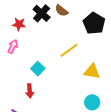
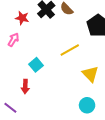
yellow triangle: (92, 71) -> (90, 74), turned 30

